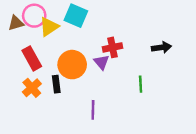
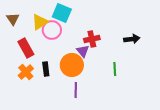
pink circle: (34, 16) -> (52, 30), moved
brown triangle: (16, 23) -> (13, 19), turned -48
orange circle: (72, 65) -> (72, 65), moved

